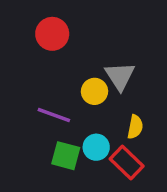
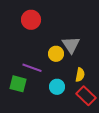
green square: (66, 156) -> (18, 84), moved
red rectangle: (127, 162) -> (86, 96), moved

